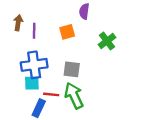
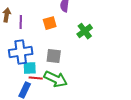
cyan square: (32, 83) -> (30, 68), moved
green arrow: (74, 96) -> (56, 79), turned 140

